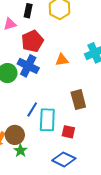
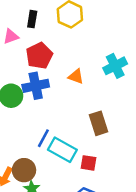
orange triangle: (62, 60) -> (76, 76), turned 32
blue cross: (28, 66) -> (36, 86), turned -35
cyan rectangle: (47, 120) -> (62, 150), turned -60

